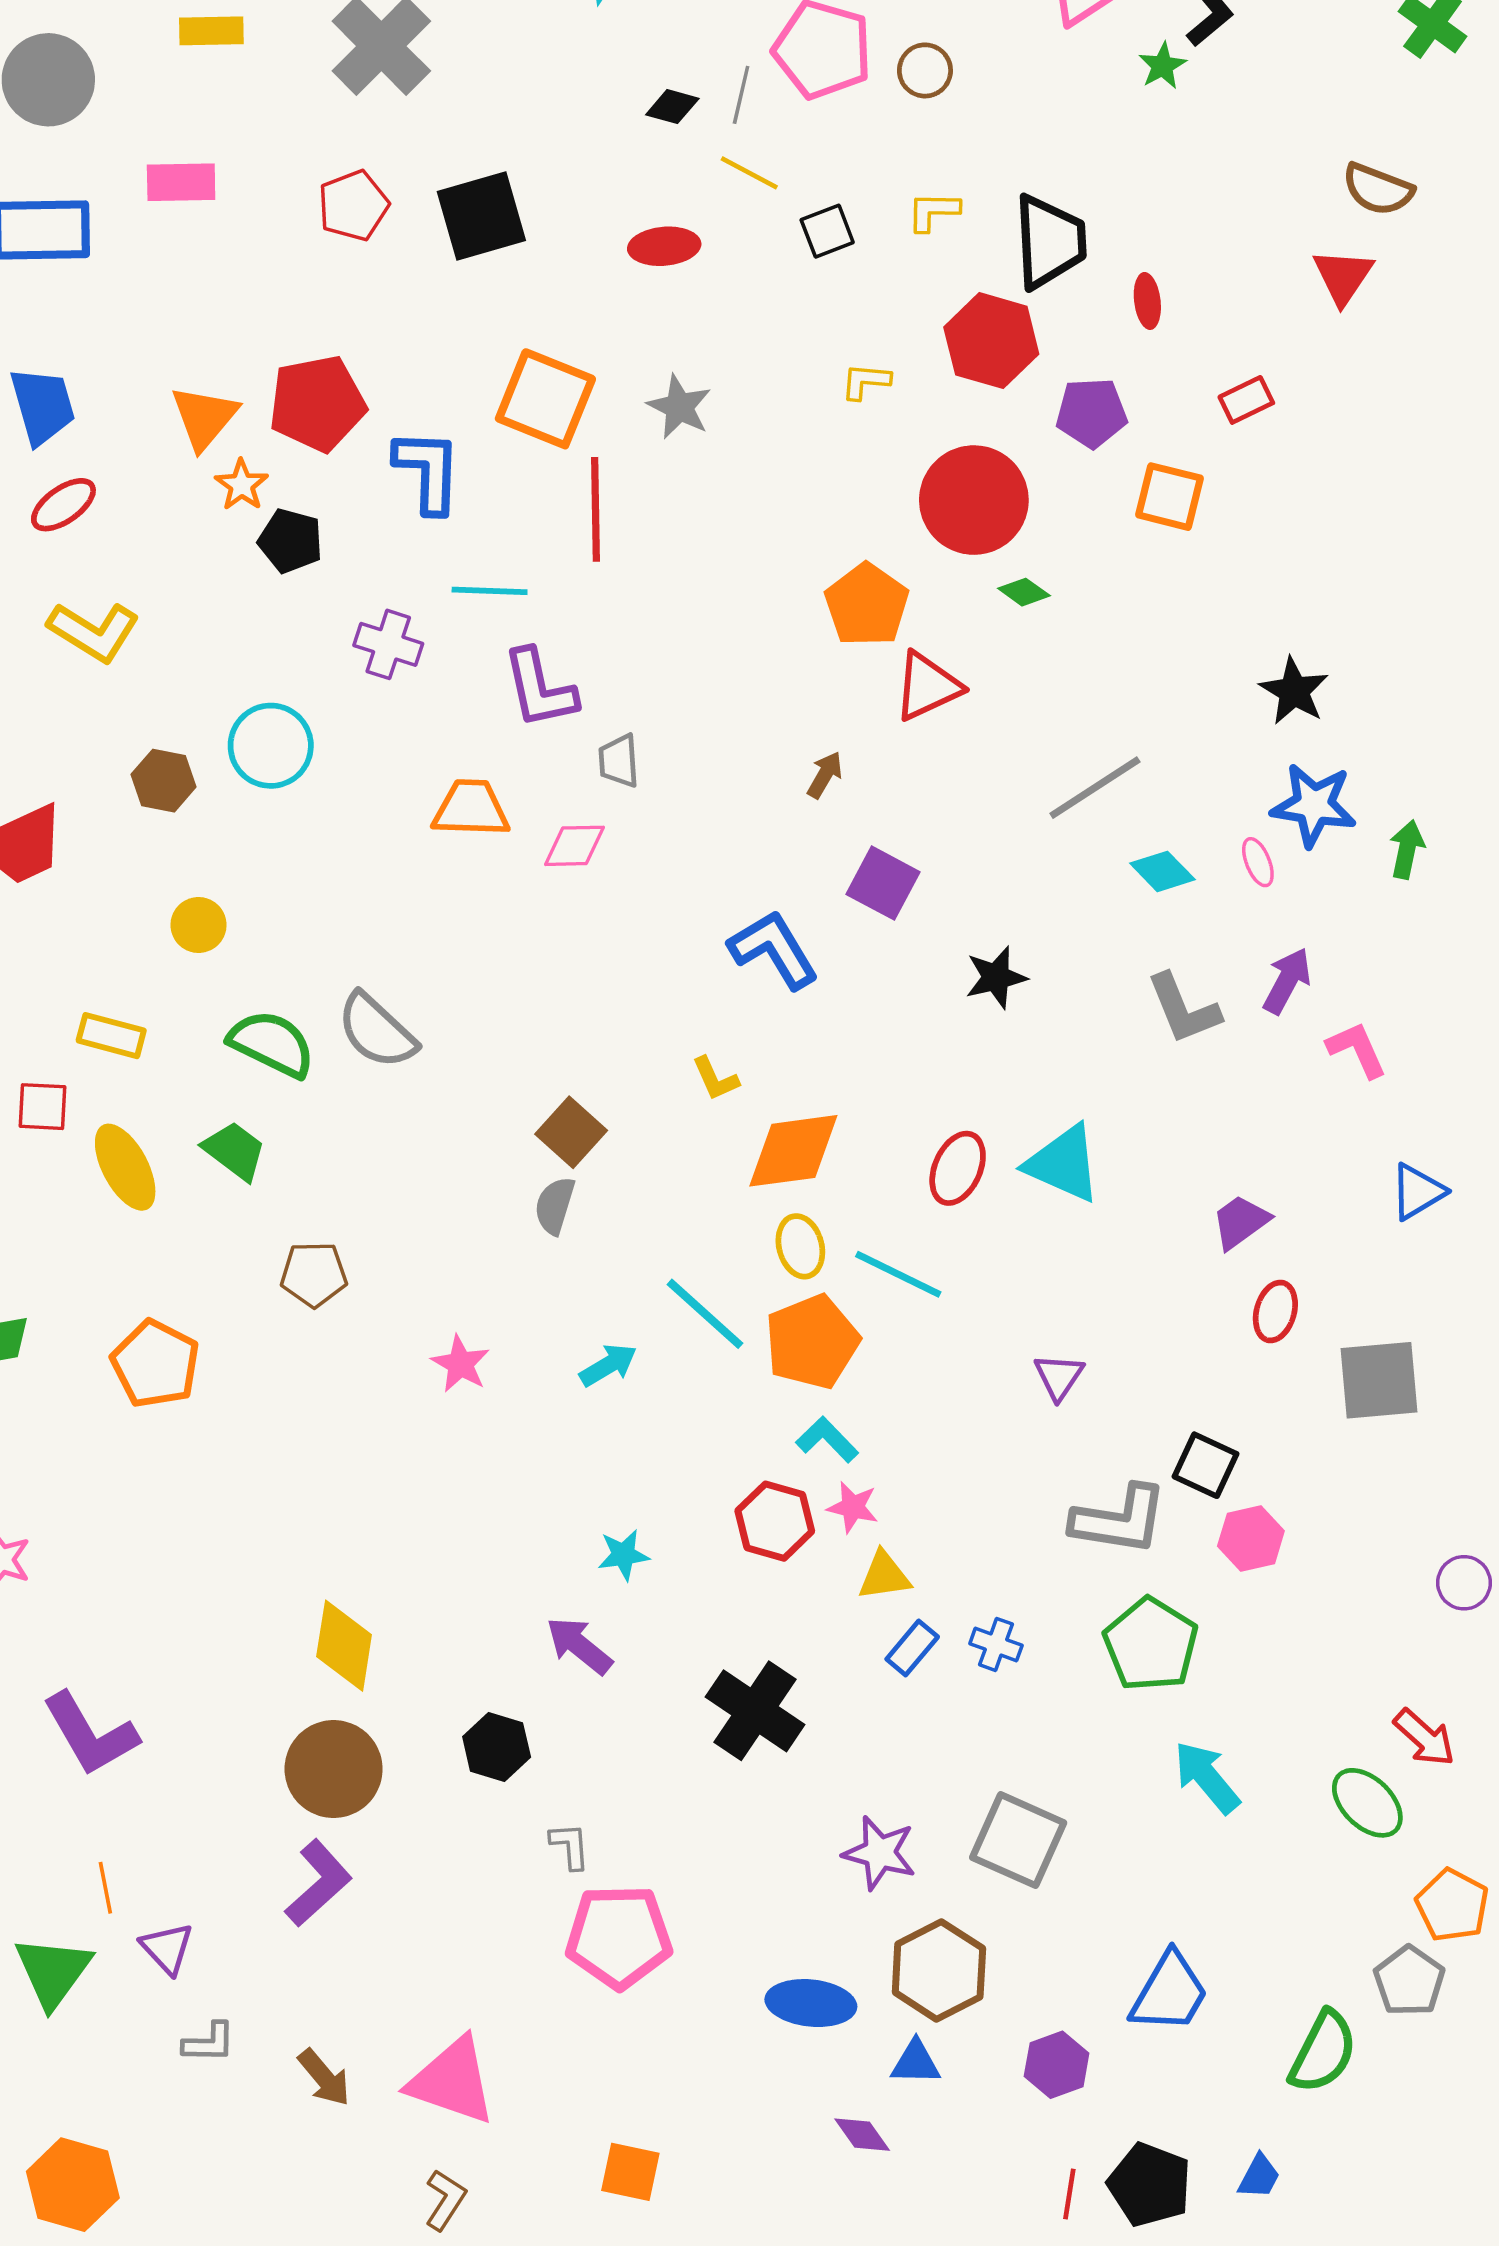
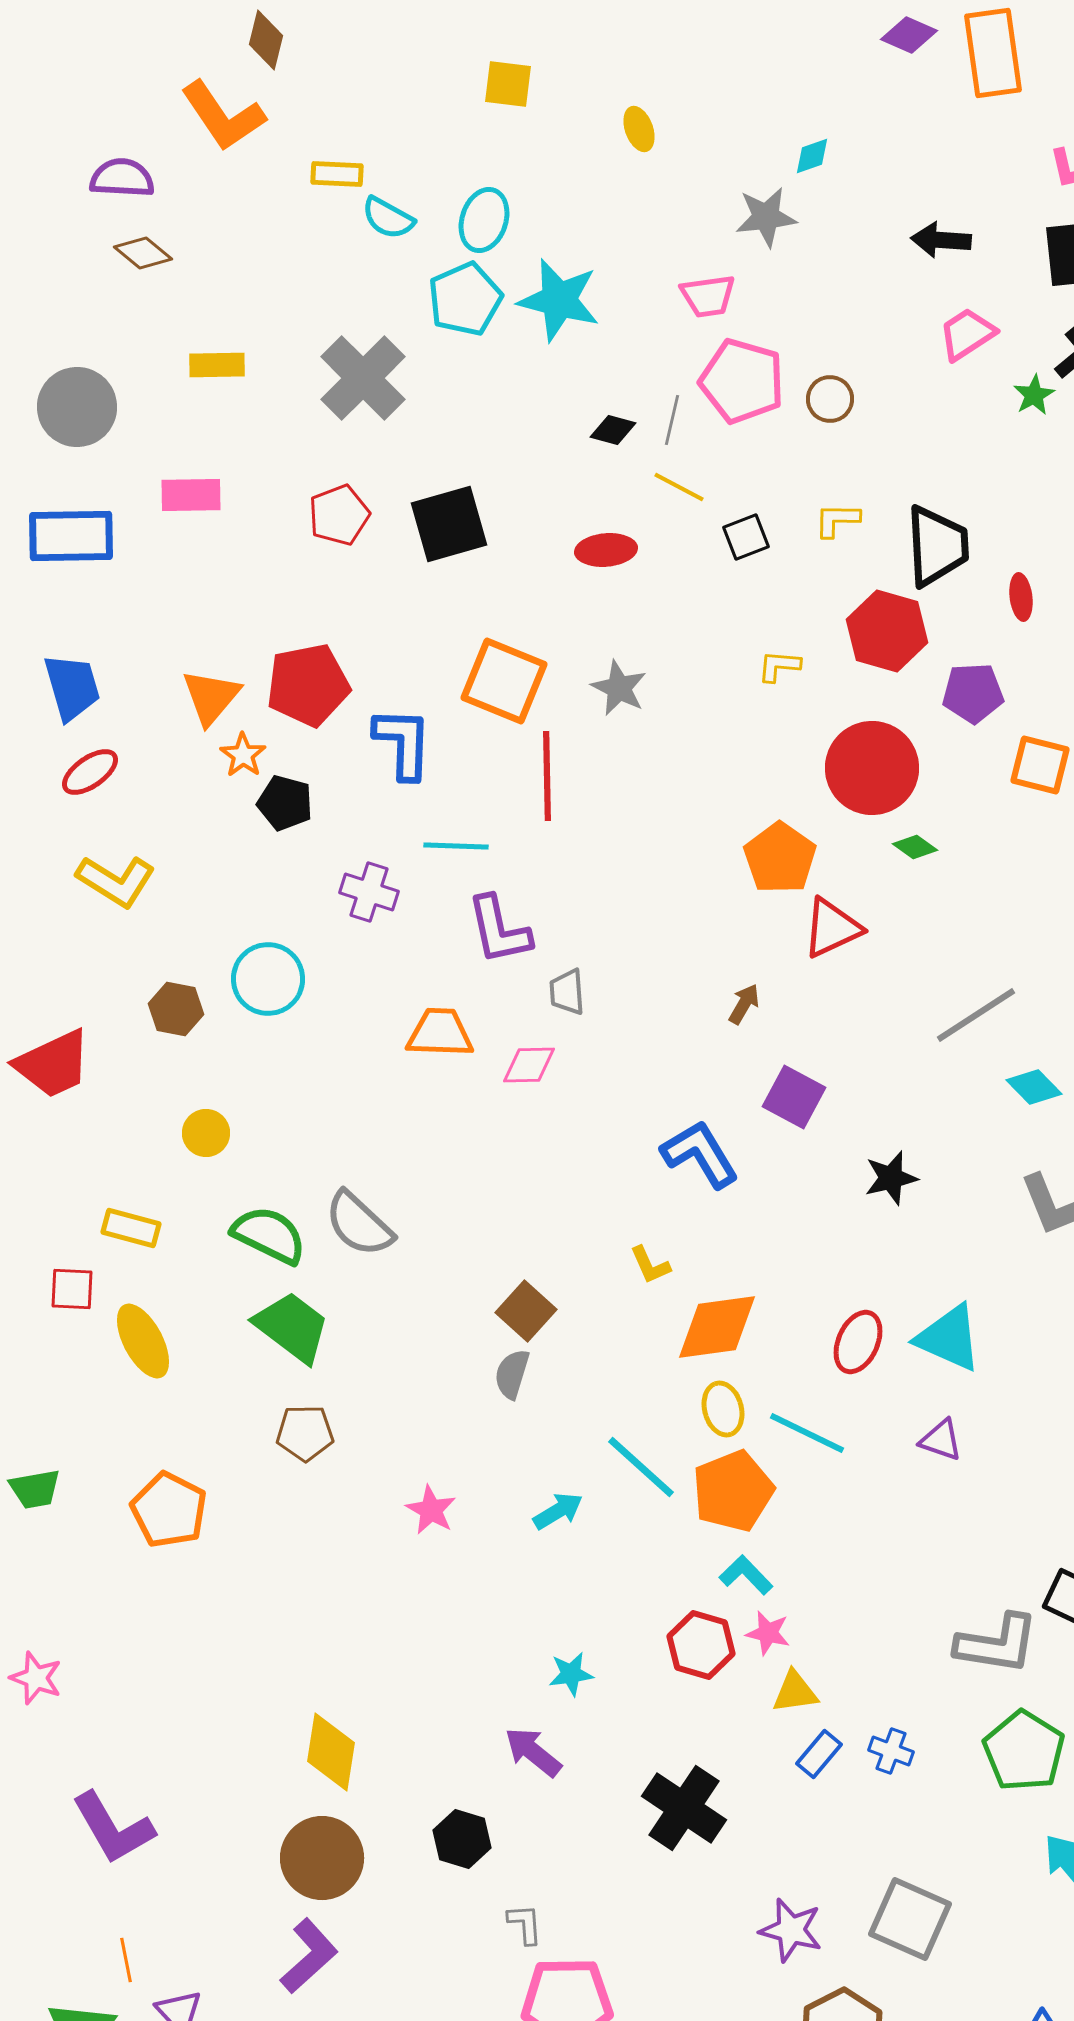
green trapezoid: (235, 1151) -> (292, 1327), moved, size x1.4
purple triangle: (1059, 1377) -> (941, 1440), moved, turned -45

